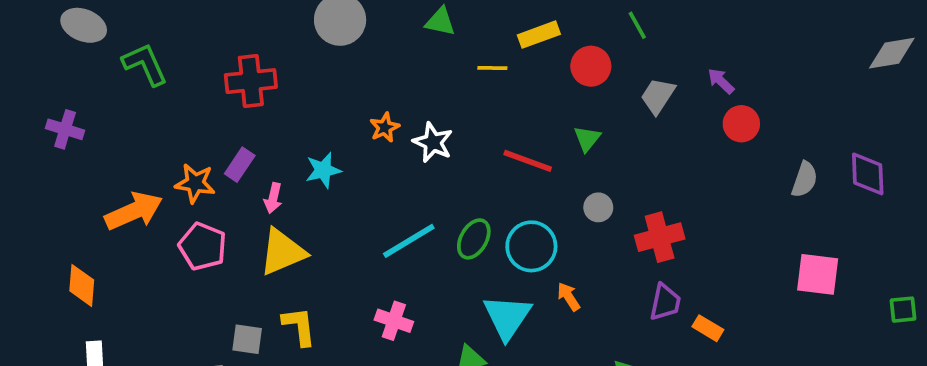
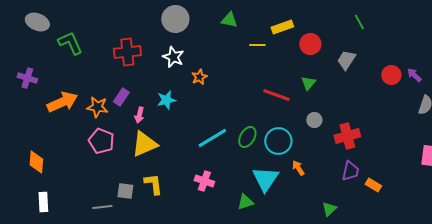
green line: (637, 25) -> (359, 22), moved
purple arrow: (721, 81) -> (414, 75), moved
white star: (433, 142) -> (173, 57), moved
orange arrow: (134, 211) -> (62, 102), moved

